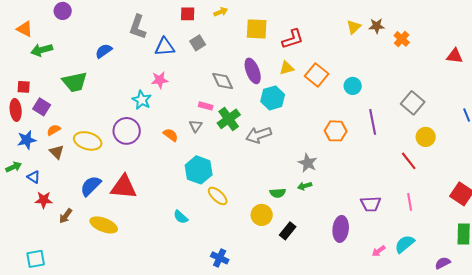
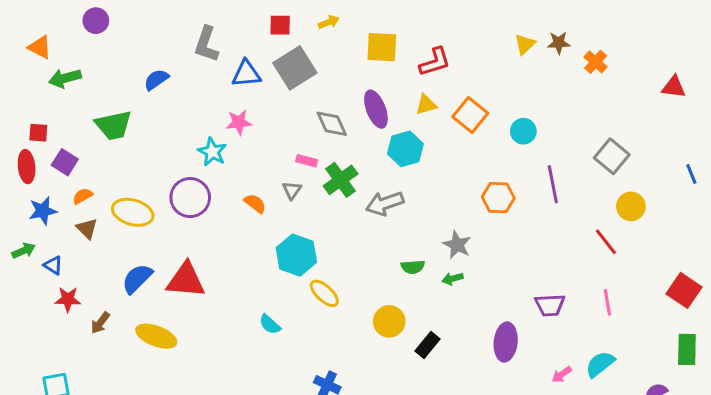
gray square: (198, 43) -> (295, 68), size x1.8
green semicircle: (278, 193) -> (413, 267), moved

